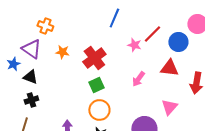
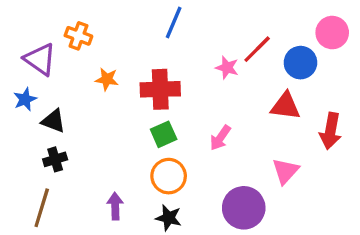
blue line: (114, 18) -> (174, 23), moved
purple triangle: (31, 49) -> (40, 59), moved
red cross: (94, 58) -> (160, 89), turned 35
pink arrow: (138, 79) -> (220, 138), moved

